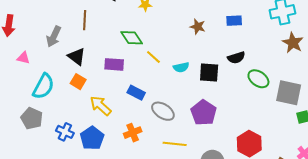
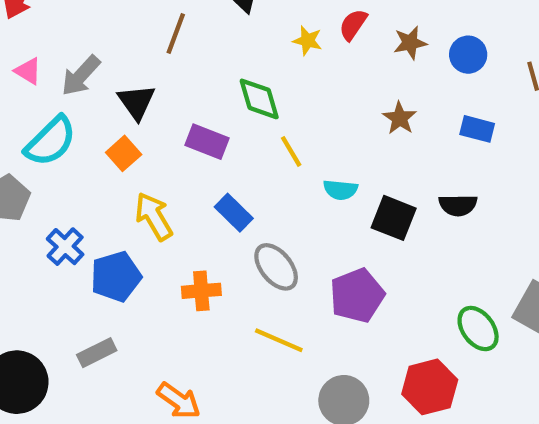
gray arrow: (54, 37) -> (81, 76), moved
green ellipse: (258, 79) -> (478, 329), moved

